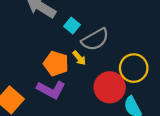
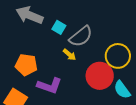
orange pentagon: (56, 64) -> (26, 65), moved

